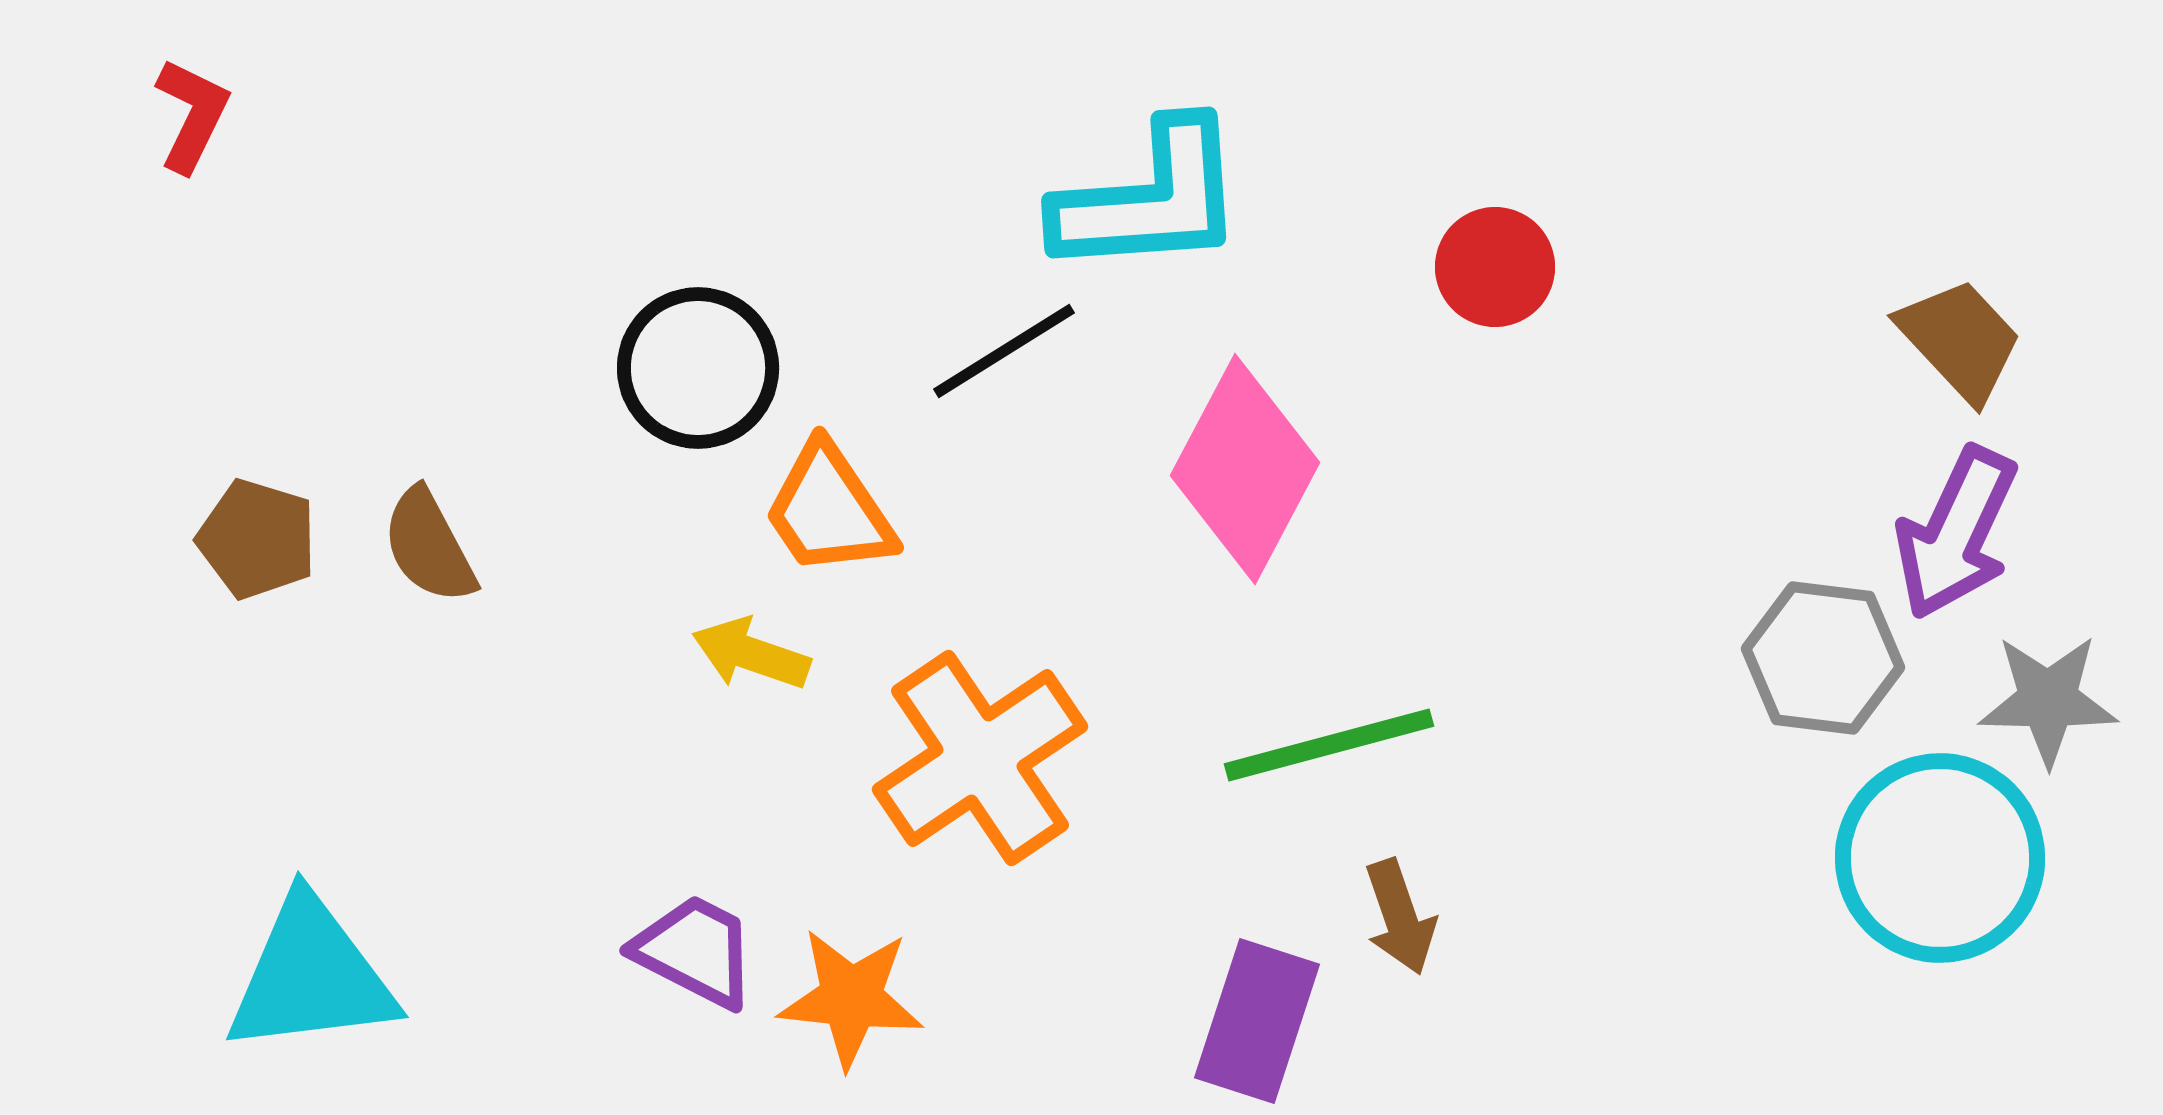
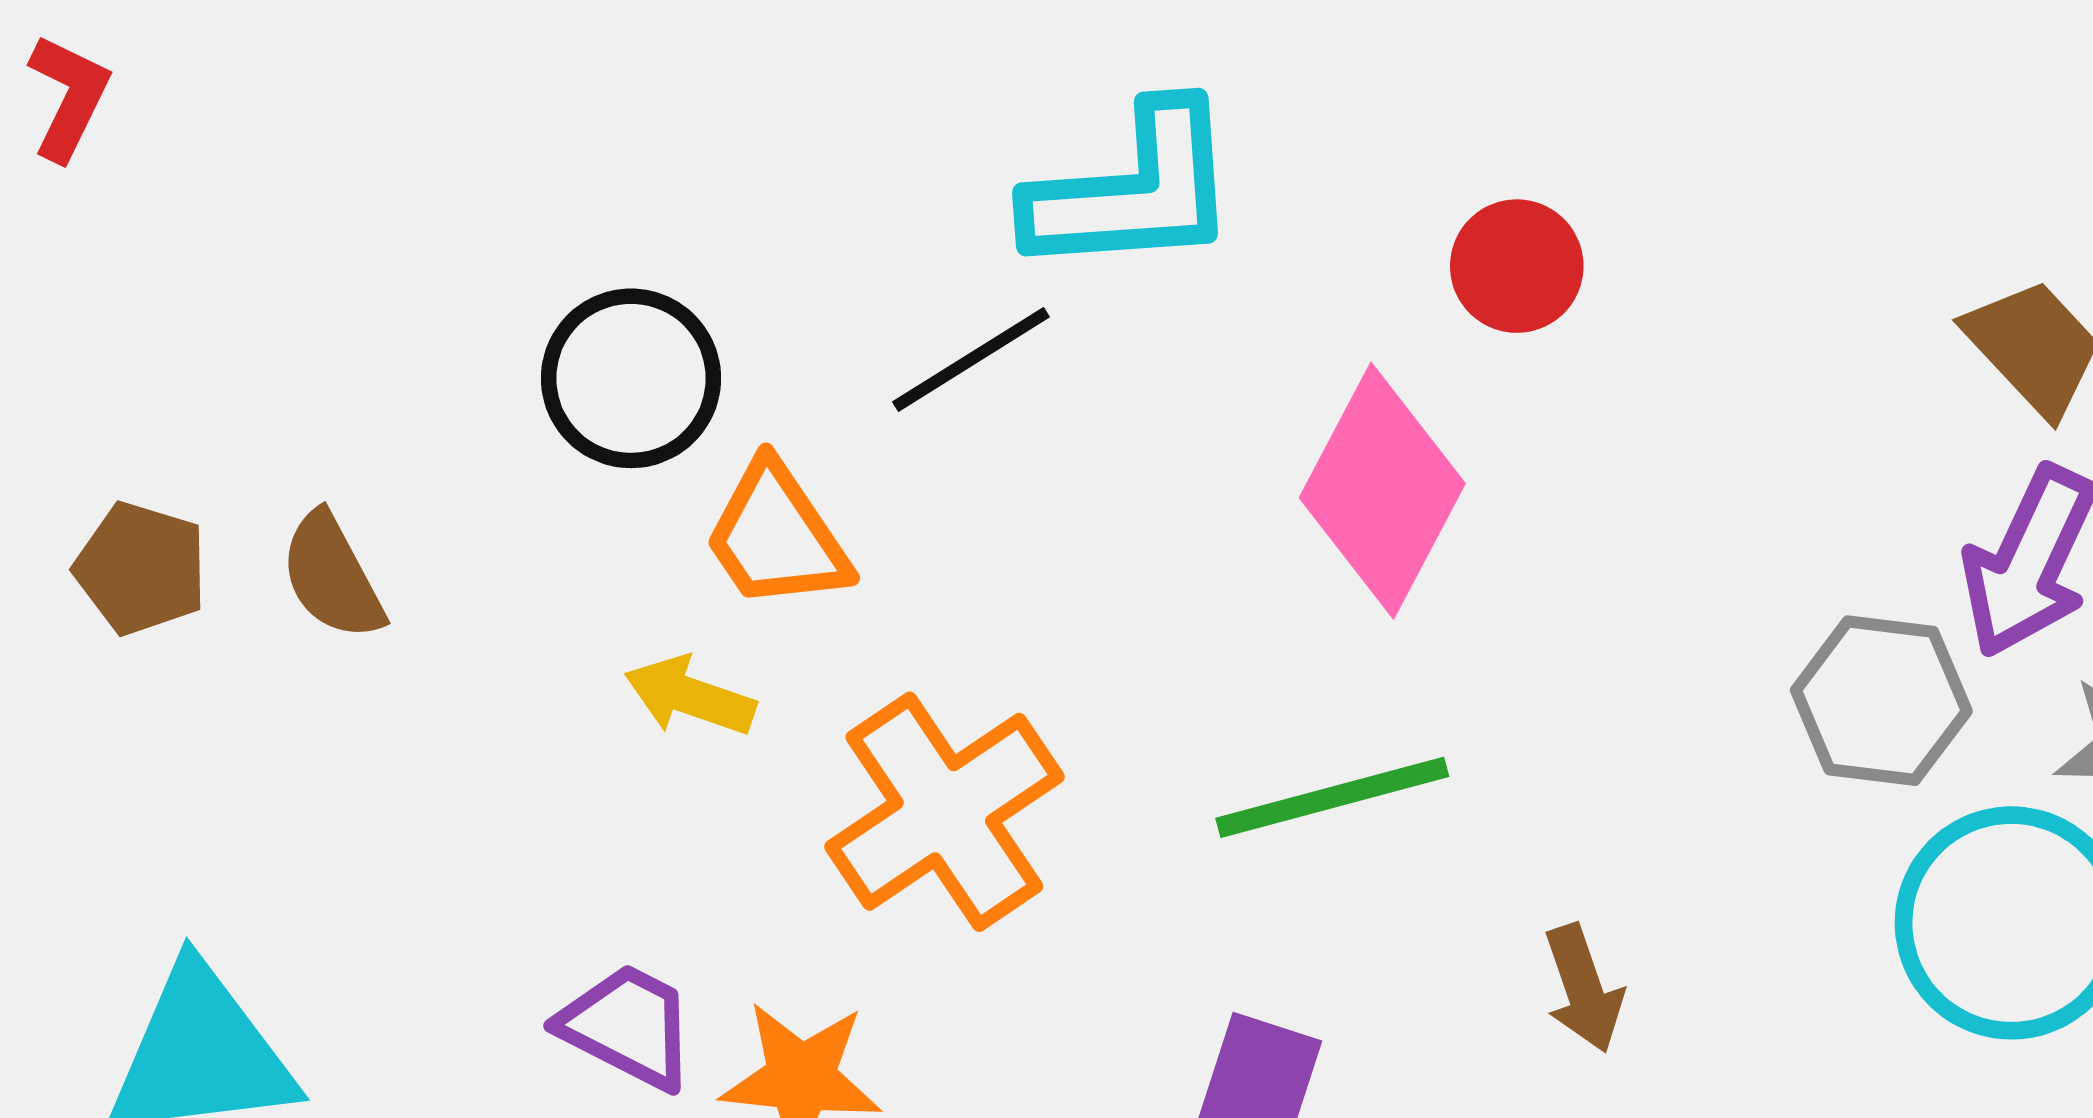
pink diamond: (1245, 469) -> (1382, 491), moved
brown arrow: (1400, 917) -> (1583, 989), moved

